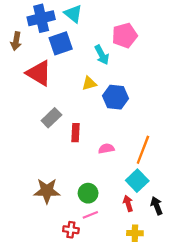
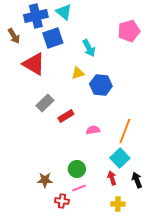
pink pentagon: (125, 35) -> (129, 31), moved
brown arrow: (16, 41) -> (14, 36), turned -42
red rectangle: (75, 133) -> (66, 116), turned 56
brown star: (47, 191) -> (45, 180), moved, size x0.7

